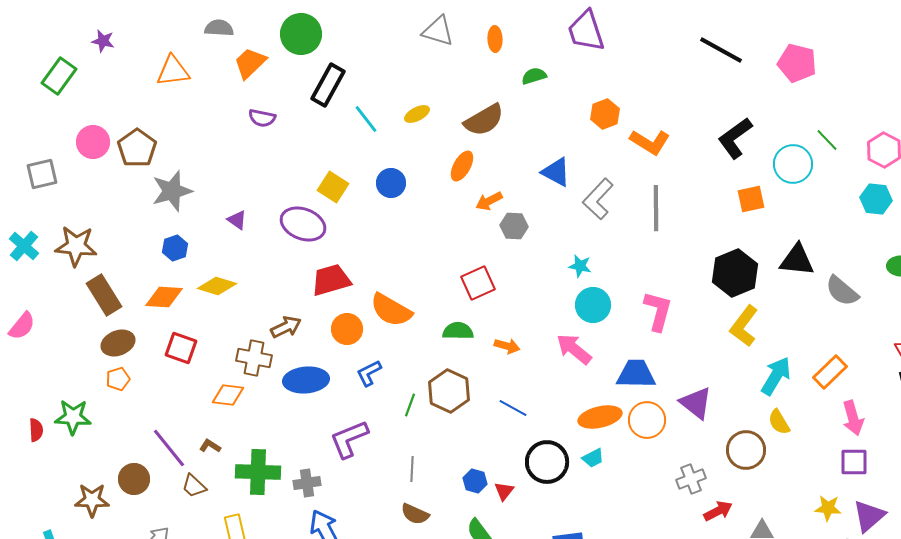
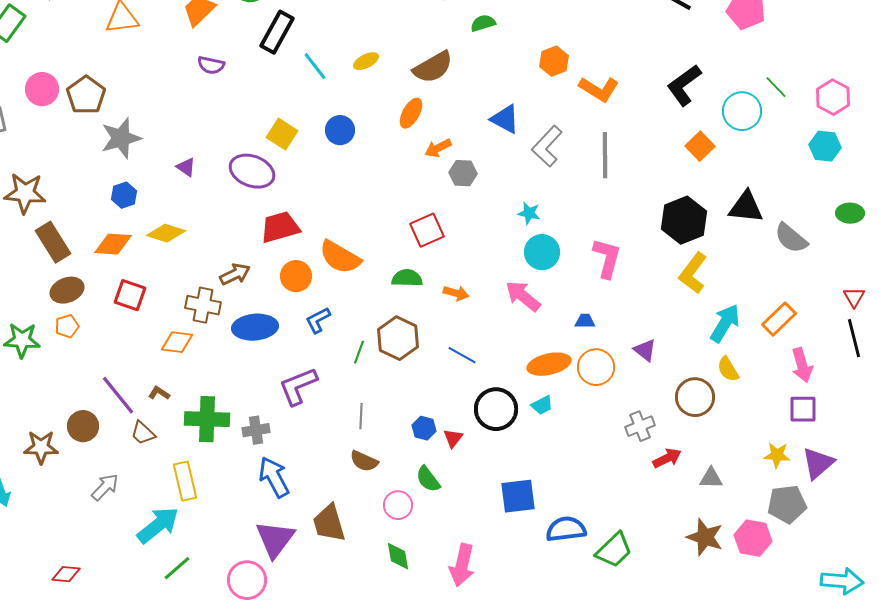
orange square: (751, 199) -> (700, 146), turned -32
blue trapezoid: (636, 374) -> (585, 321), size x0.5
purple triangle: (696, 403) -> (645, 350), size x0.7
green star: (73, 417) -> (22, 340), moved

